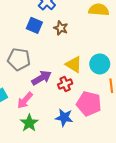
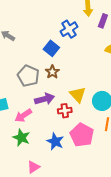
brown star: (61, 28) -> (52, 72), moved
green star: (29, 123) -> (21, 138), turned -30

